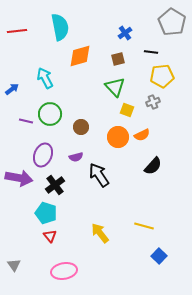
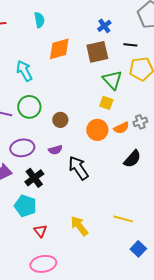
cyan semicircle: (60, 27) -> (39, 20), size x0.6
brown square: (118, 59) -> (97, 52), size x1.6
green triangle: (115, 87) -> (112, 80), moved
gray cross: (153, 102) -> (140, 122), moved
purple ellipse: (43, 155) -> (22, 148), turned 60
red triangle: (50, 236) -> (40, 231), moved

